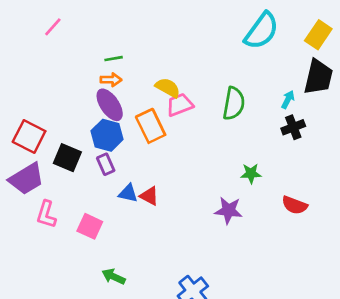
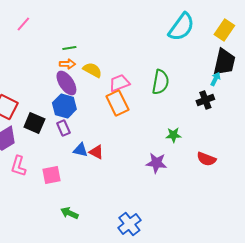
yellow semicircle: (168, 88) -> (92, 70), moved
cyan arrow: (288, 100) -> (215, 79), moved
orange rectangle: (151, 126) -> (117, 103), moved
pink square: (90, 226) -> (51, 175), turned -36

